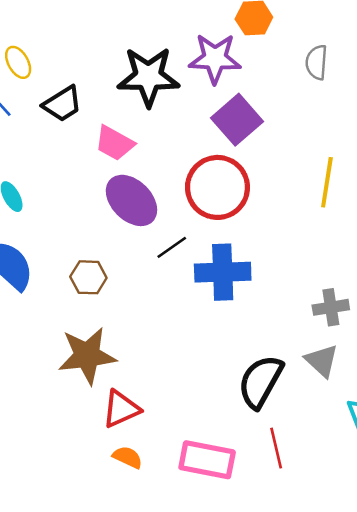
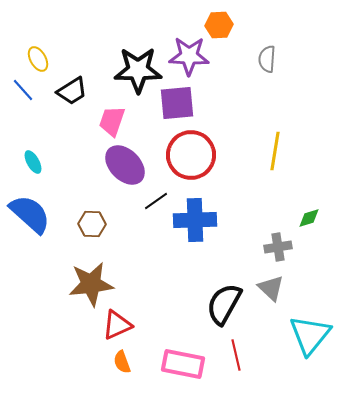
purple square: (237, 120) -> (177, 103), moved, turned 36
pink trapezoid: (115, 143) -> (112, 121), turned 80
orange semicircle: (128, 457) -> (122, 362), turned -135

